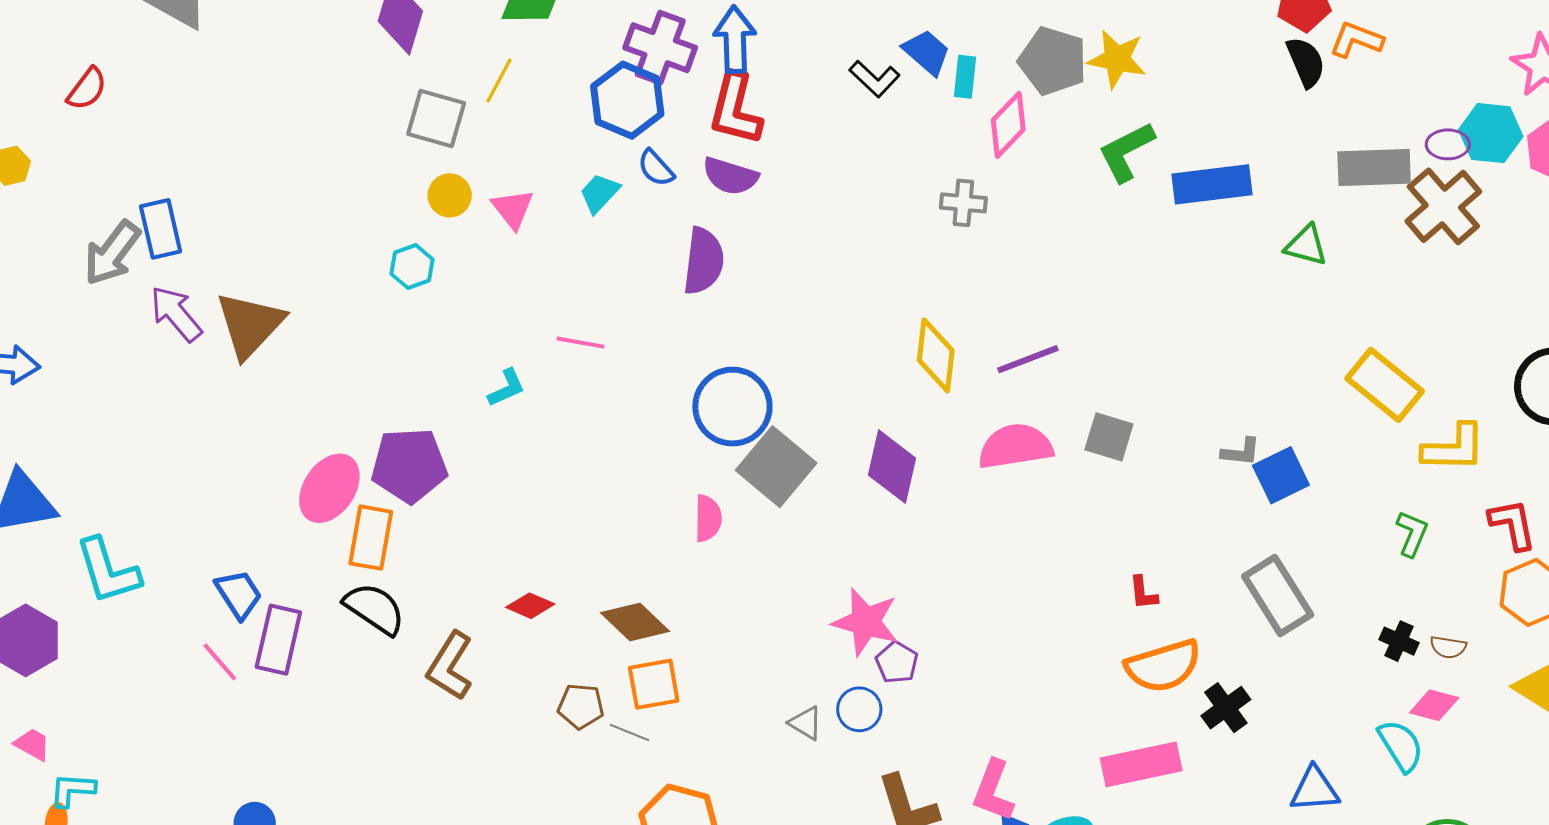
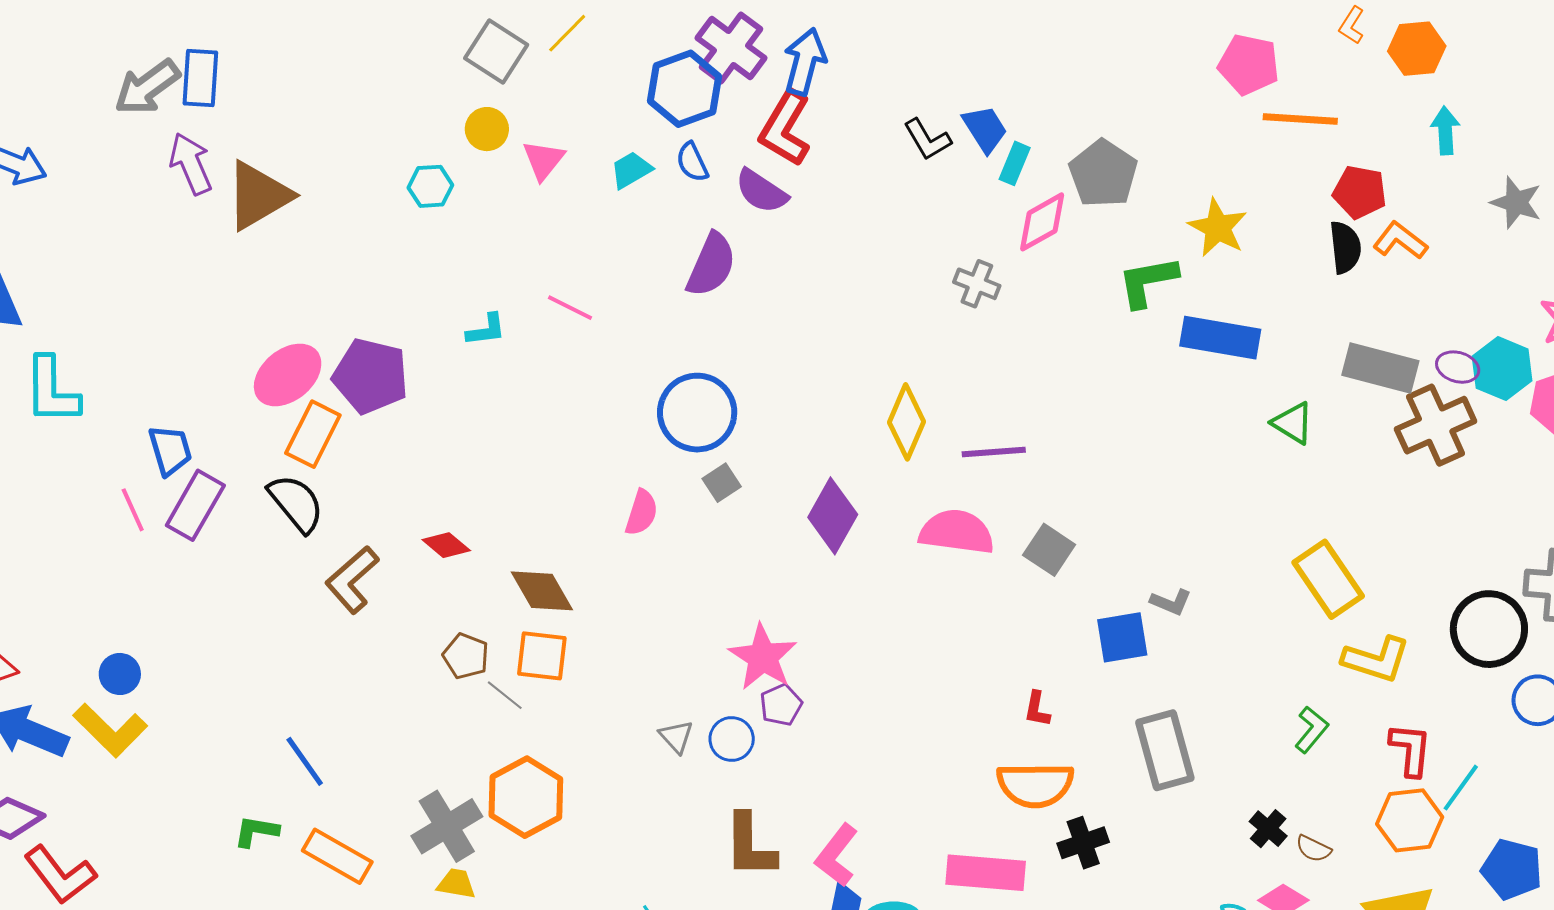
yellow star: (1117, 59) -> (1218, 228), moved
gray square: (776, 467) -> (722, 483), size x0.5
blue square: (1281, 475) -> (1122, 637), moved

